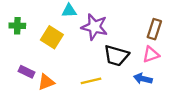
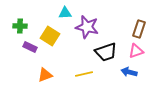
black trapezoid: (116, 56) -> (106, 52), turned -35
purple rectangle: (27, 72) -> (30, 47), moved

